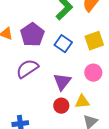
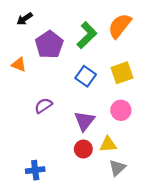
purple pentagon: (32, 35) -> (49, 45), moved
purple semicircle: (27, 69) -> (43, 106), size x0.7

